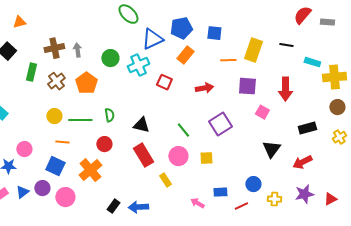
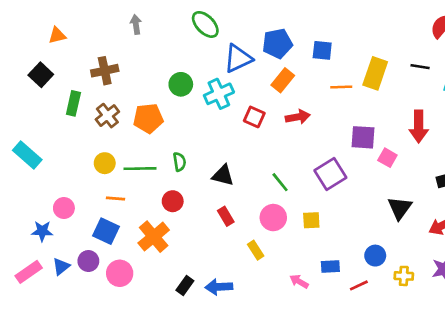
gray arrow: (77, 50) -> (136, 24), moved
orange pentagon: (86, 83) -> (148, 118), turned 30
purple square: (247, 86) -> (363, 137), moved
red arrow: (204, 88) -> (298, 117), moved
red rectangle: (143, 155) -> (226, 216), size x0.6

